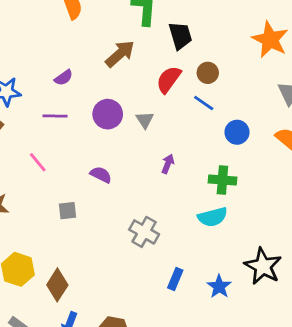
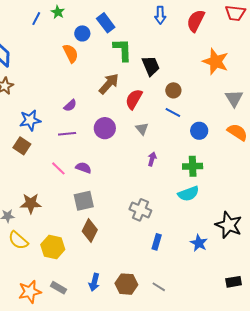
red semicircle: (169, 79) -> (134, 99), moved
gray triangle: (145, 120) -> (142, 129), moved
purple semicircle: (101, 175) -> (83, 168), moved
gray square: (67, 211) -> (84, 201), size x1.5
blue rectangle: (175, 279) -> (157, 242), moved
brown diamond: (57, 285) -> (90, 230), moved

